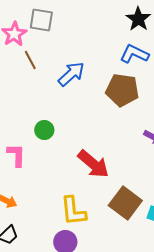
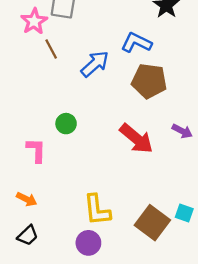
blue L-shape: (134, 54) -> (136, 43), moved
red arrow: (93, 164) -> (136, 138), moved
brown square: (125, 203) -> (152, 223), moved

